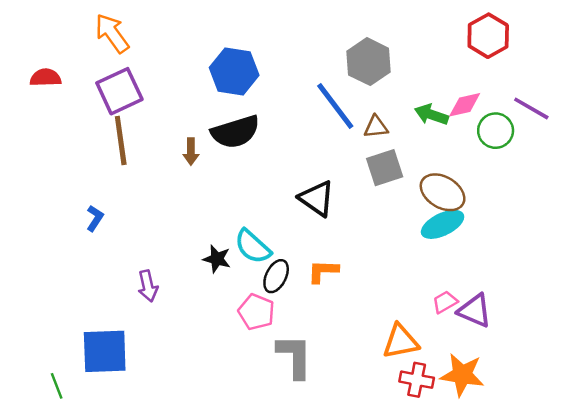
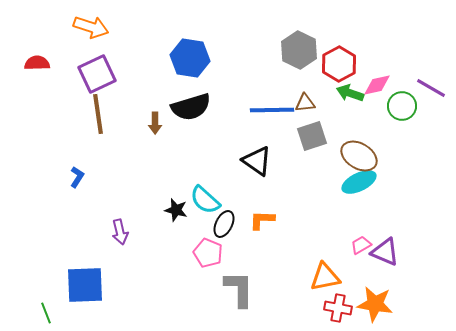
orange arrow: (112, 33) -> (91, 27), turned 144
red hexagon: (488, 36) -> (339, 64), moved
blue line: (335, 106) -> (272, 110), moved, turned -54

